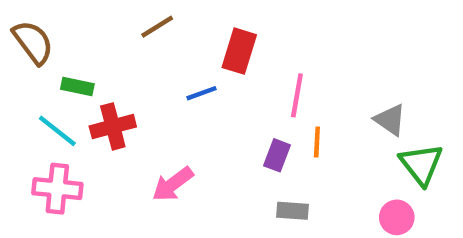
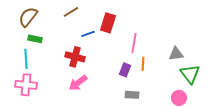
brown semicircle: (33, 42) -> (28, 17), moved, turned -105
blue line: (202, 93) -> (88, 34), moved
gray triangle: (390, 120) -> (176, 54), turned -42
red cross: (113, 126) -> (75, 57), moved, turned 30
cyan line: (57, 131) -> (26, 59), turned 48

